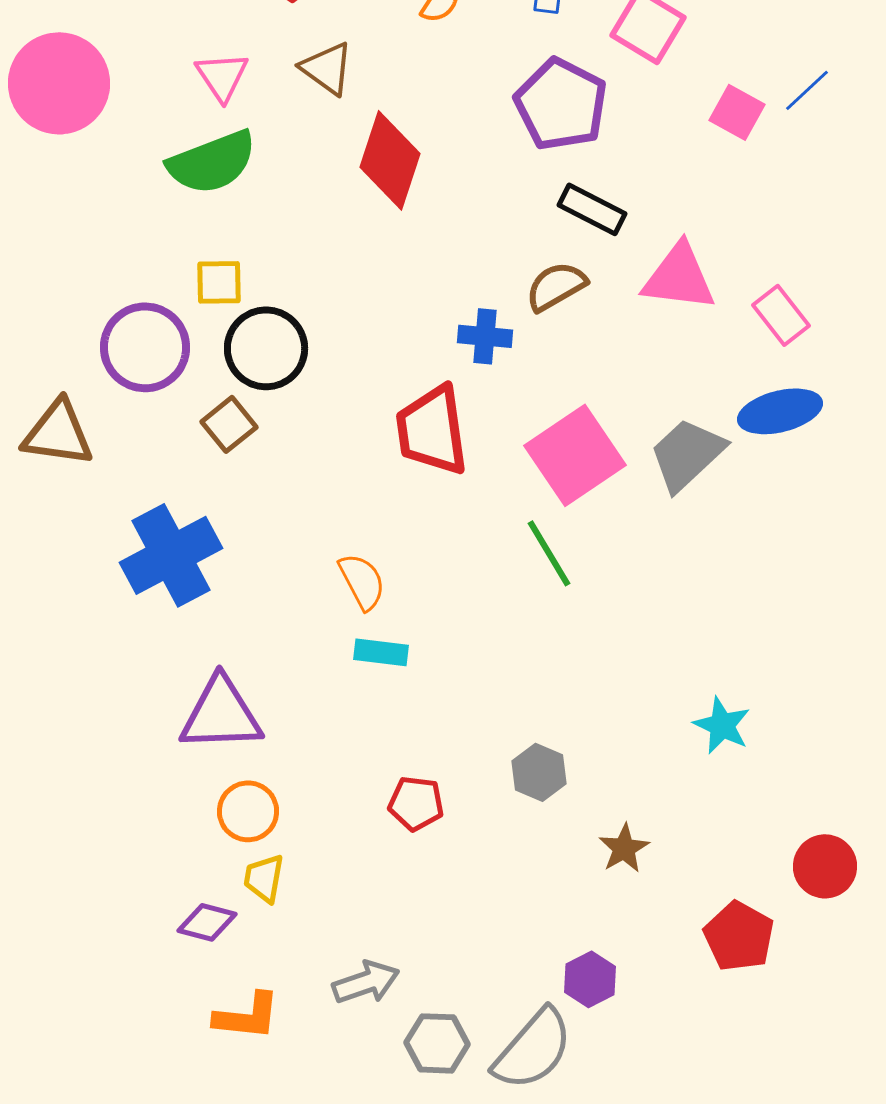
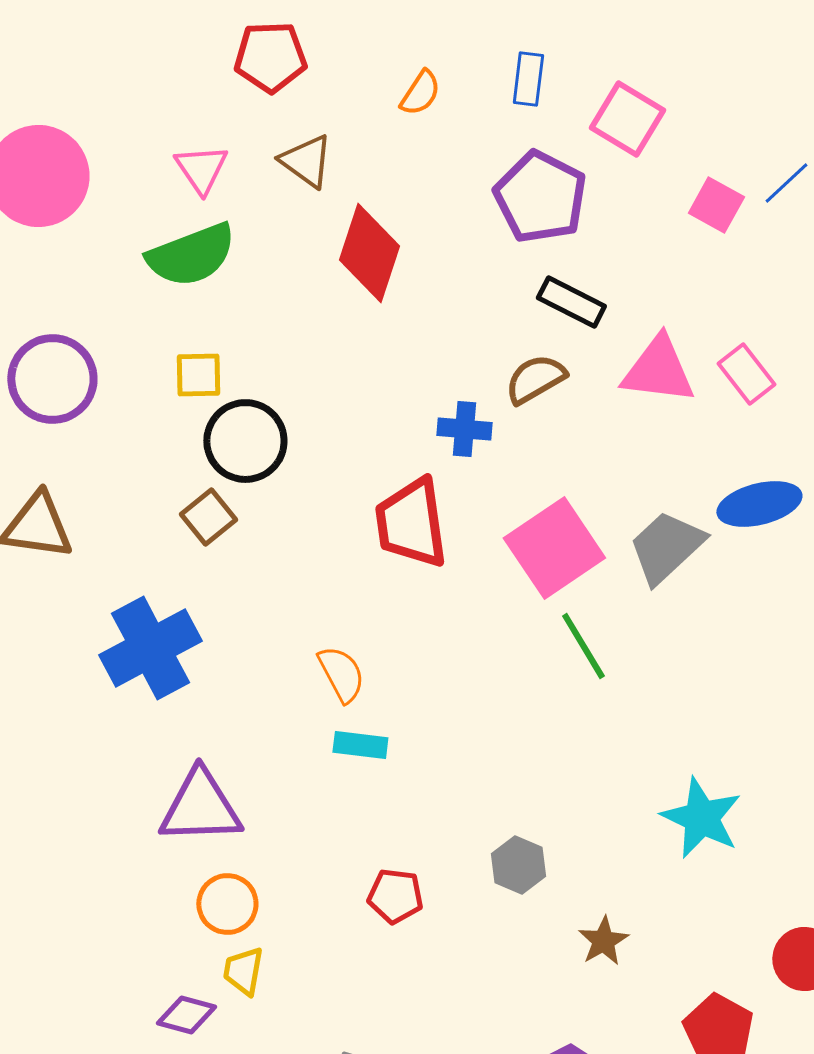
pink rectangle: (781, 315) -> (746, 374), moved
purple circle: (145, 347) -> (52, 379), moved
green line: (549, 553) -> (583, 646), moved
cyan star: (722, 725) -> (701, 818), size x1.4

